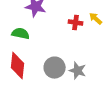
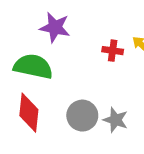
green semicircle: (21, 34) -> (33, 66), size x1.5

